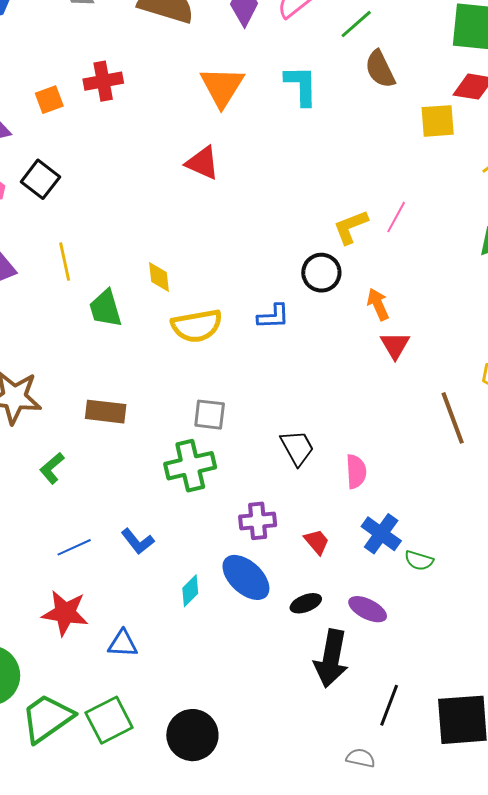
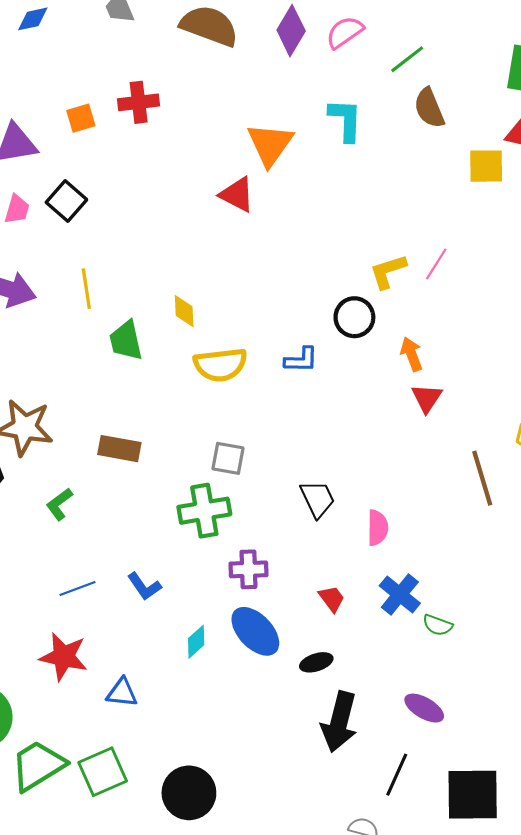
orange triangle: (222, 87) -> (270, 144), moved
purple cross: (258, 521) -> (248, 569), moved
purple ellipse: (368, 609) -> (424, 708), moved

